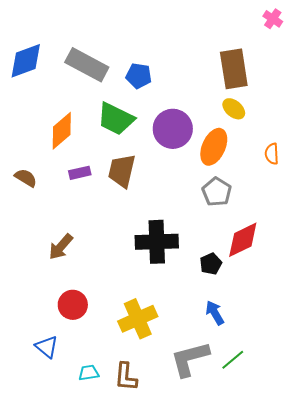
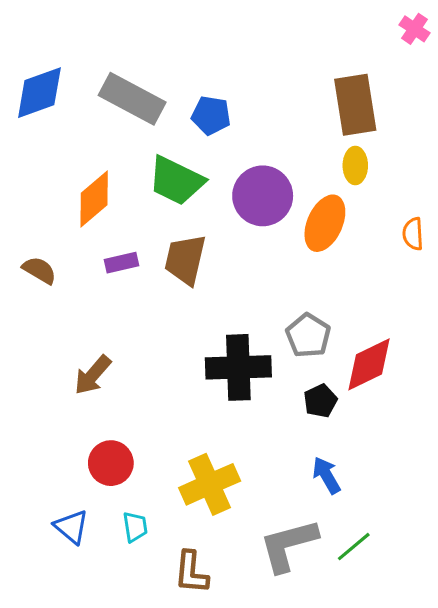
yellow ellipse: (234, 109) -> (355, 166), turned 50
gray pentagon: (217, 192) -> (308, 336), moved
cyan trapezoid: (89, 373) -> (135, 527), moved, turned 90

